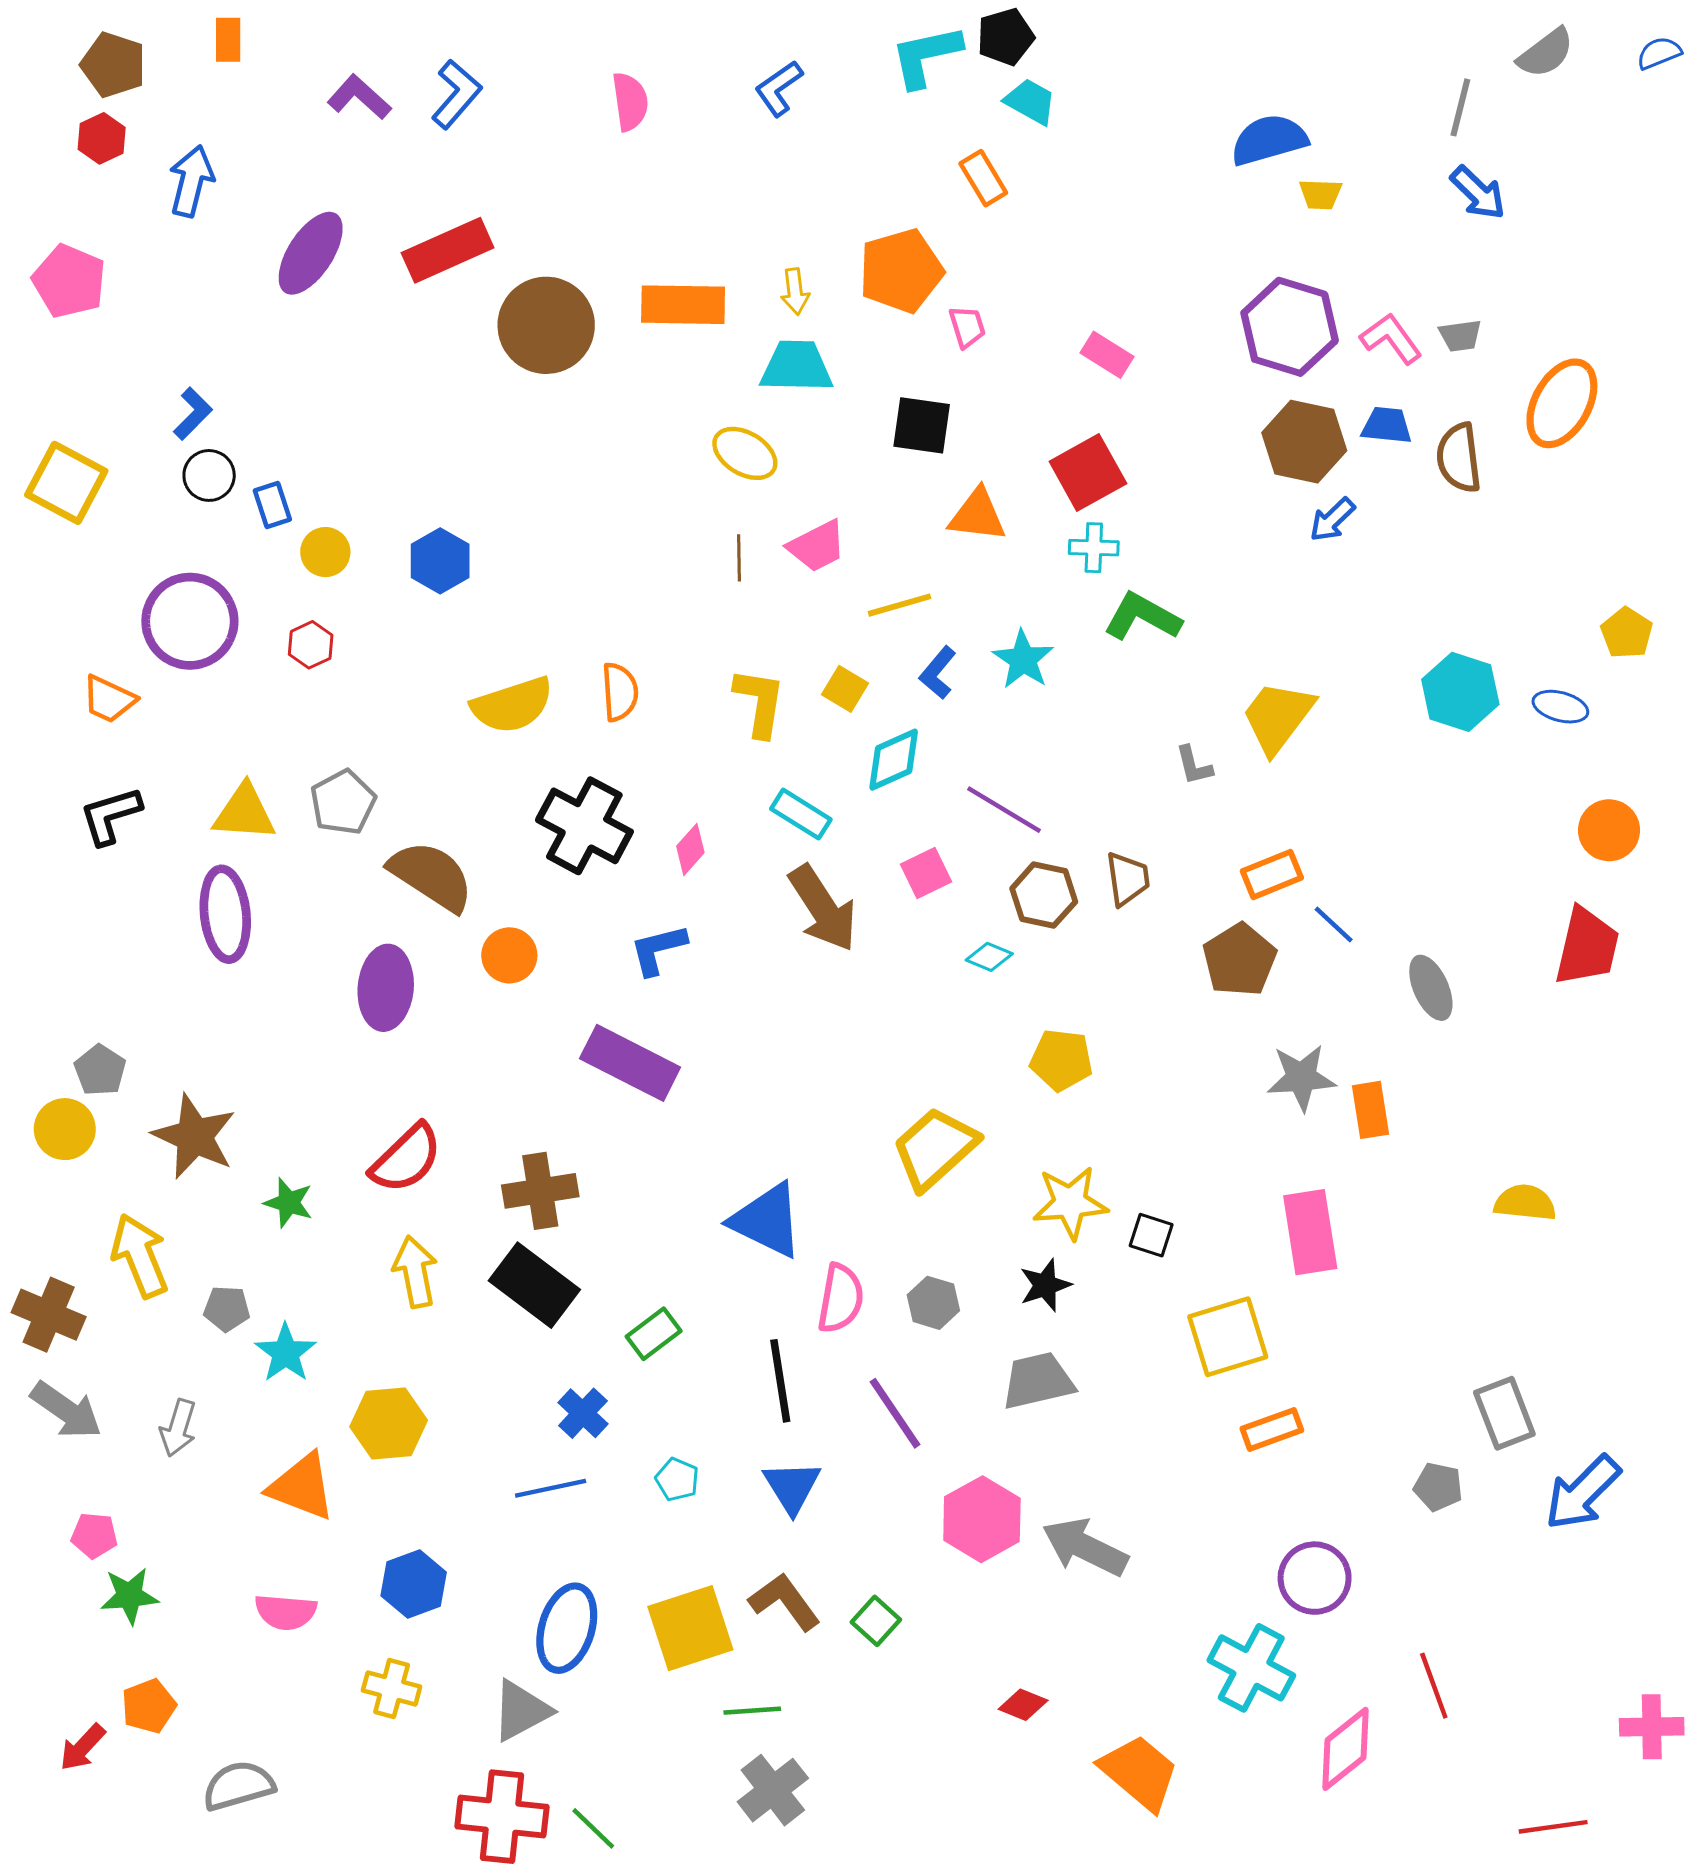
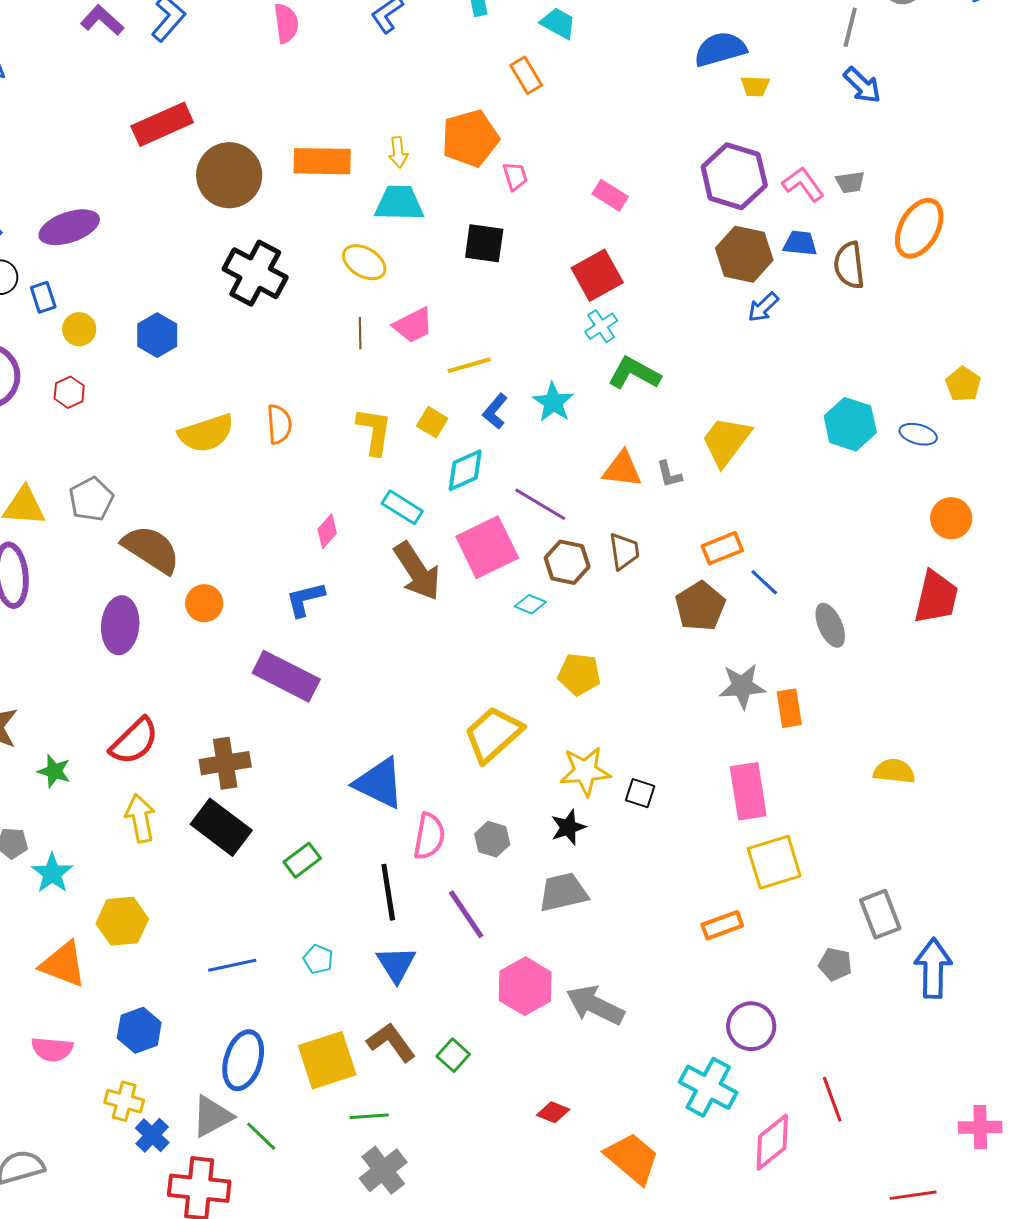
purple ellipse: (311, 253) -> (69, 227), moved, turned 38
orange triangle: (977, 515) -> (622, 469), moved
cyan cross: (1094, 548) -> (601, 326), turned -36
black cross: (584, 826) -> (255, 273), moved
pink square: (926, 873) -> (487, 547), size x1.8
yellow square: (1228, 1337) -> (774, 862), moved
blue cross: (583, 1413) -> (152, 1135), moved
blue arrow: (1583, 1493) -> (933, 968), turned 136
green line: (593, 1828) -> (261, 1136), moved

